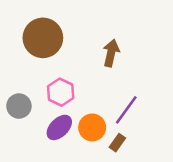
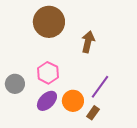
brown circle: (43, 38) -> (49, 22), moved

